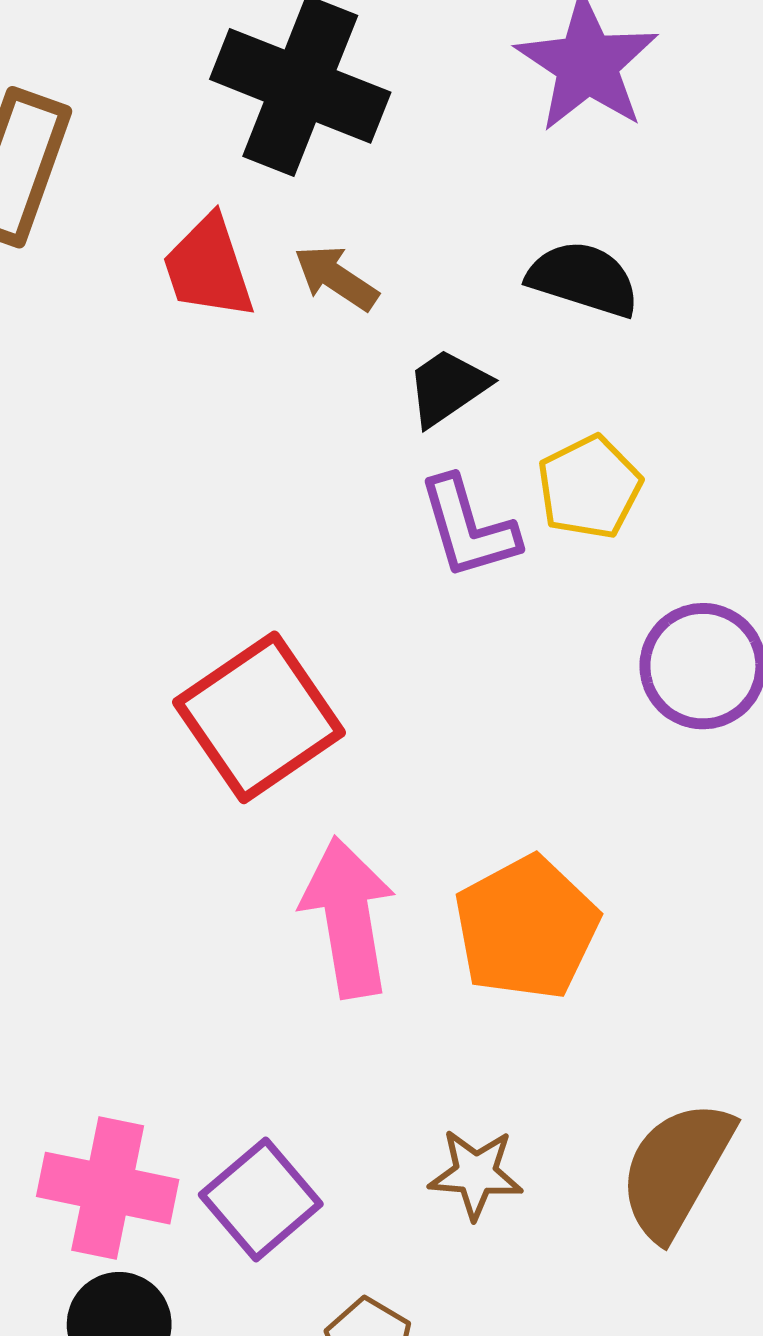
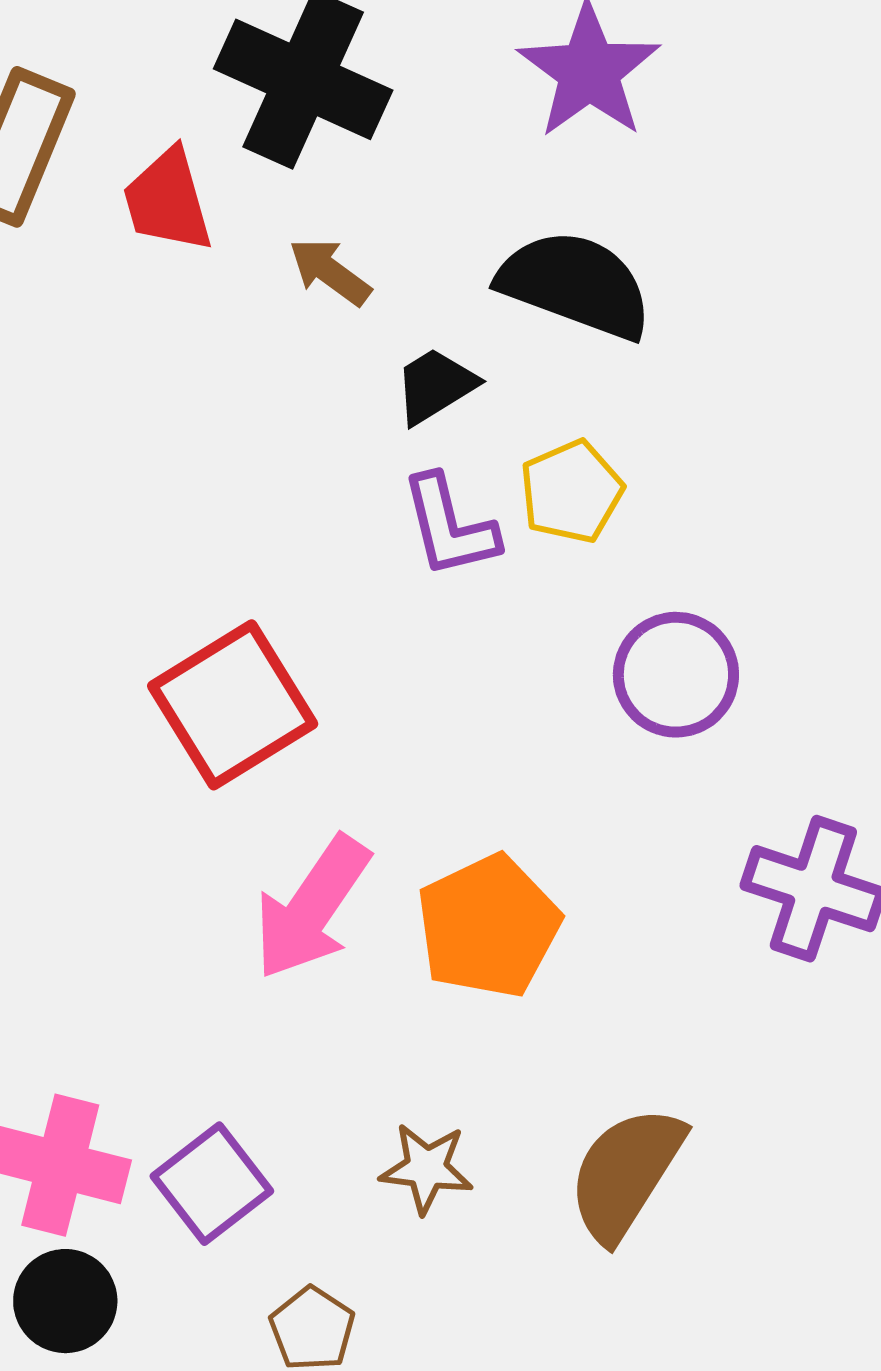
red trapezoid: (208, 267) -> (168, 201), moved
black semicircle: (583, 279) -> (575, 284), size x1.4
pink arrow: (348, 917) -> (312, 908), turned -139

